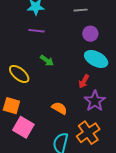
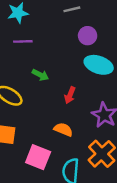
red arrow: (84, 81) -> (70, 95), moved
pink square: (23, 127) -> (38, 157), moved

